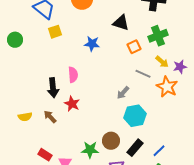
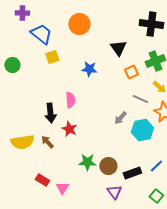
black triangle: (121, 23) -> (118, 48), turned 36
cyan hexagon: (135, 116) -> (142, 130), moved
yellow semicircle: (25, 117) -> (22, 142), size x1.6
black rectangle: (135, 148) -> (132, 173), turned 30
green star: (90, 150) -> (87, 162), moved
blue line: (159, 151) -> (156, 166), moved

